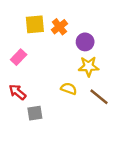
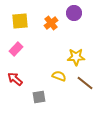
yellow square: (35, 24) -> (20, 21), moved
purple circle: (85, 42) -> (74, 13), moved
gray square: (35, 113) -> (39, 97), moved

